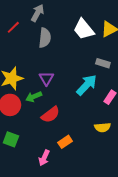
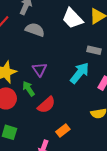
gray semicircle: (45, 38) -> (35, 30), turned -72
green arrow: (34, 97) -> (28, 89), turned 84

